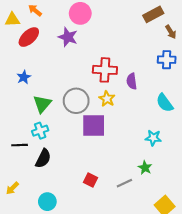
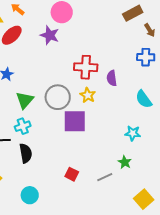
black semicircle: (43, 158) -> (26, 153), turned -36

